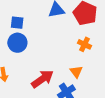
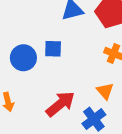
blue square: (17, 23) -> (53, 49), moved

